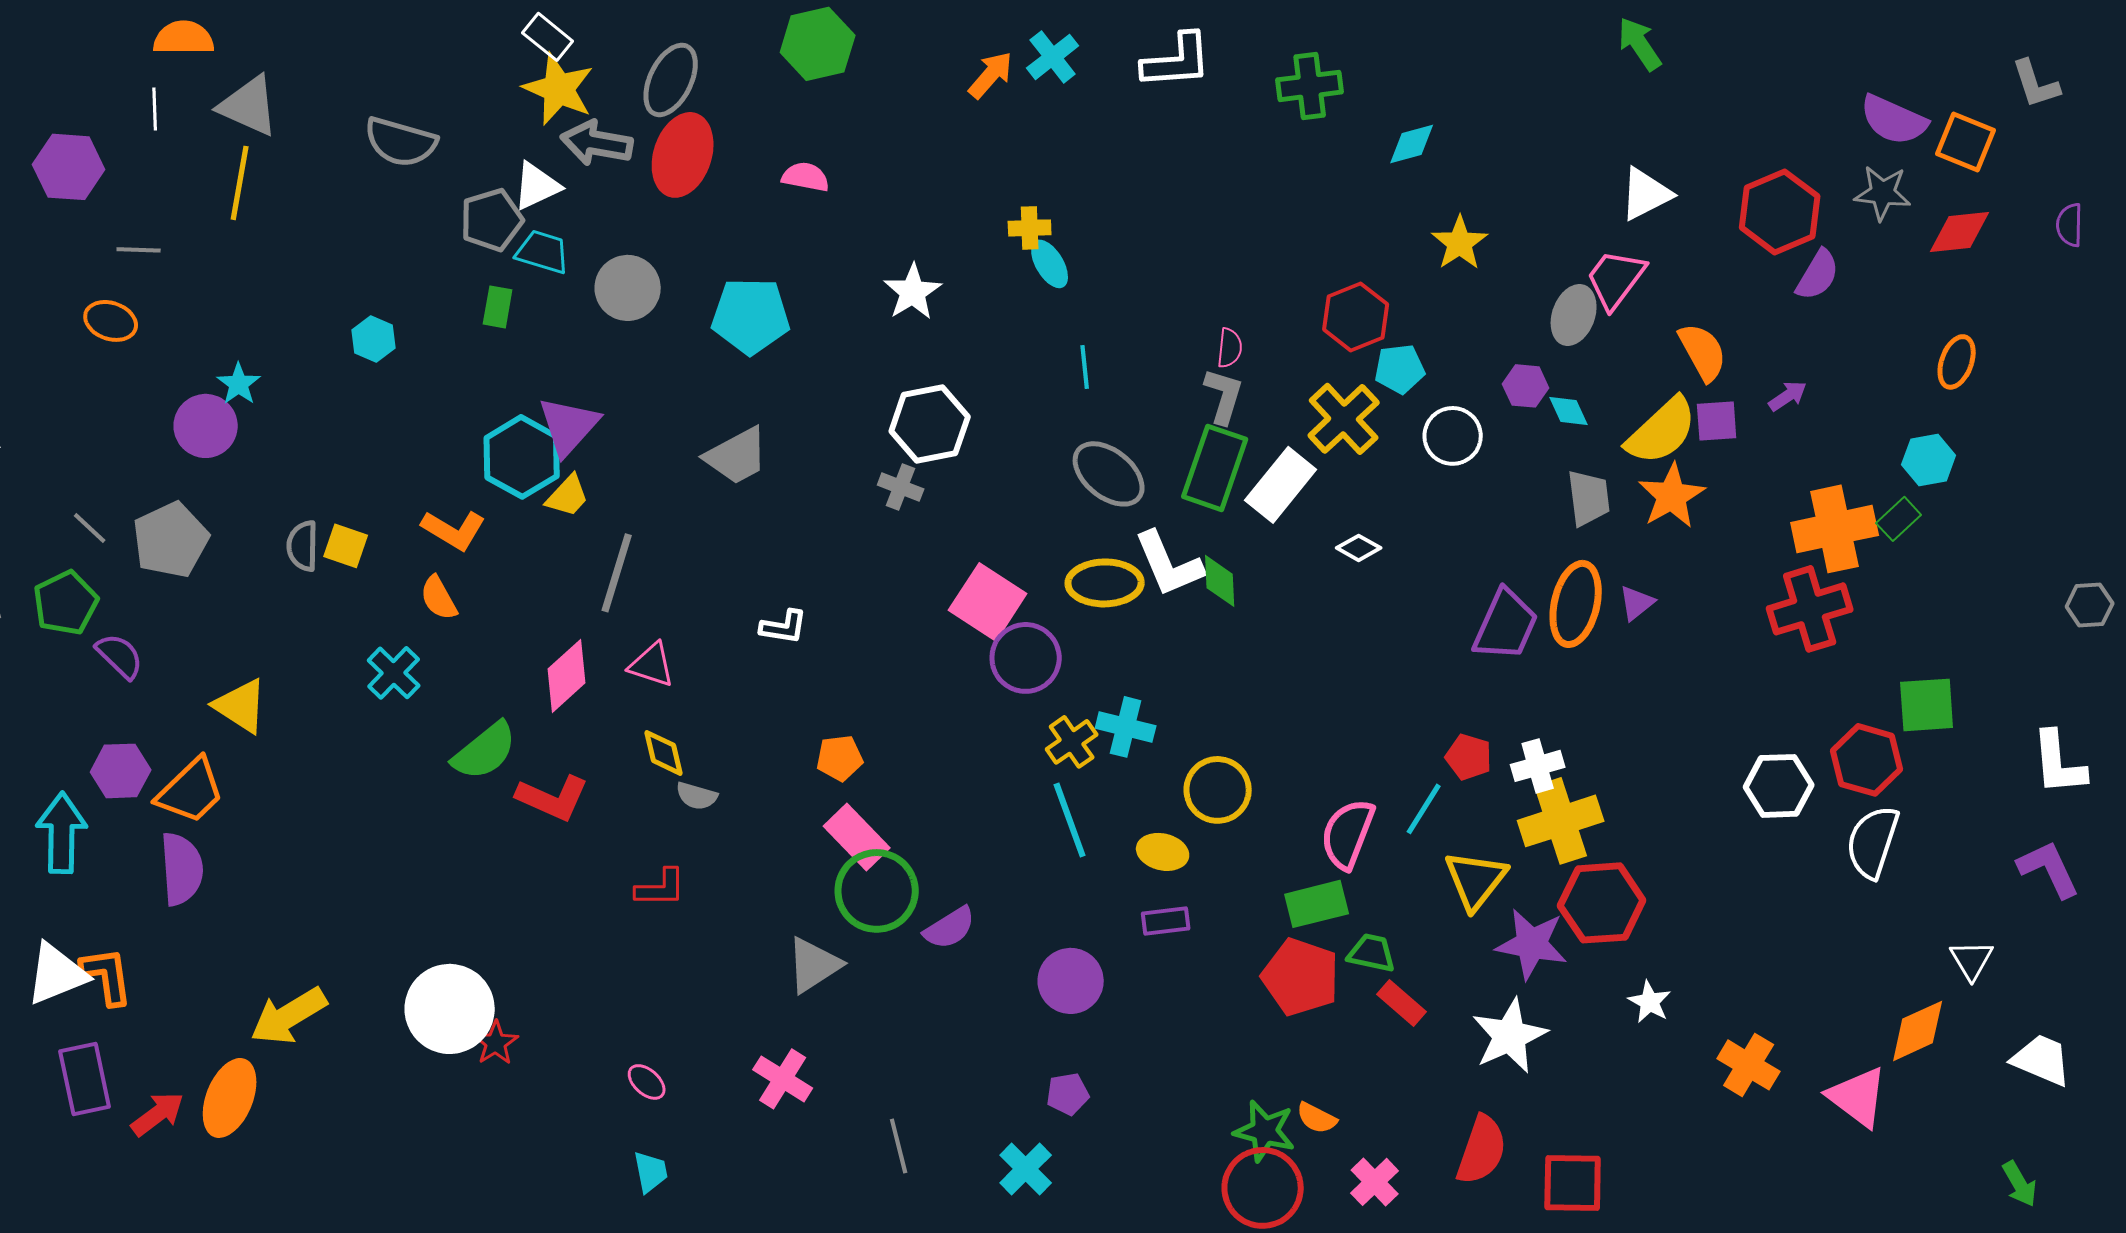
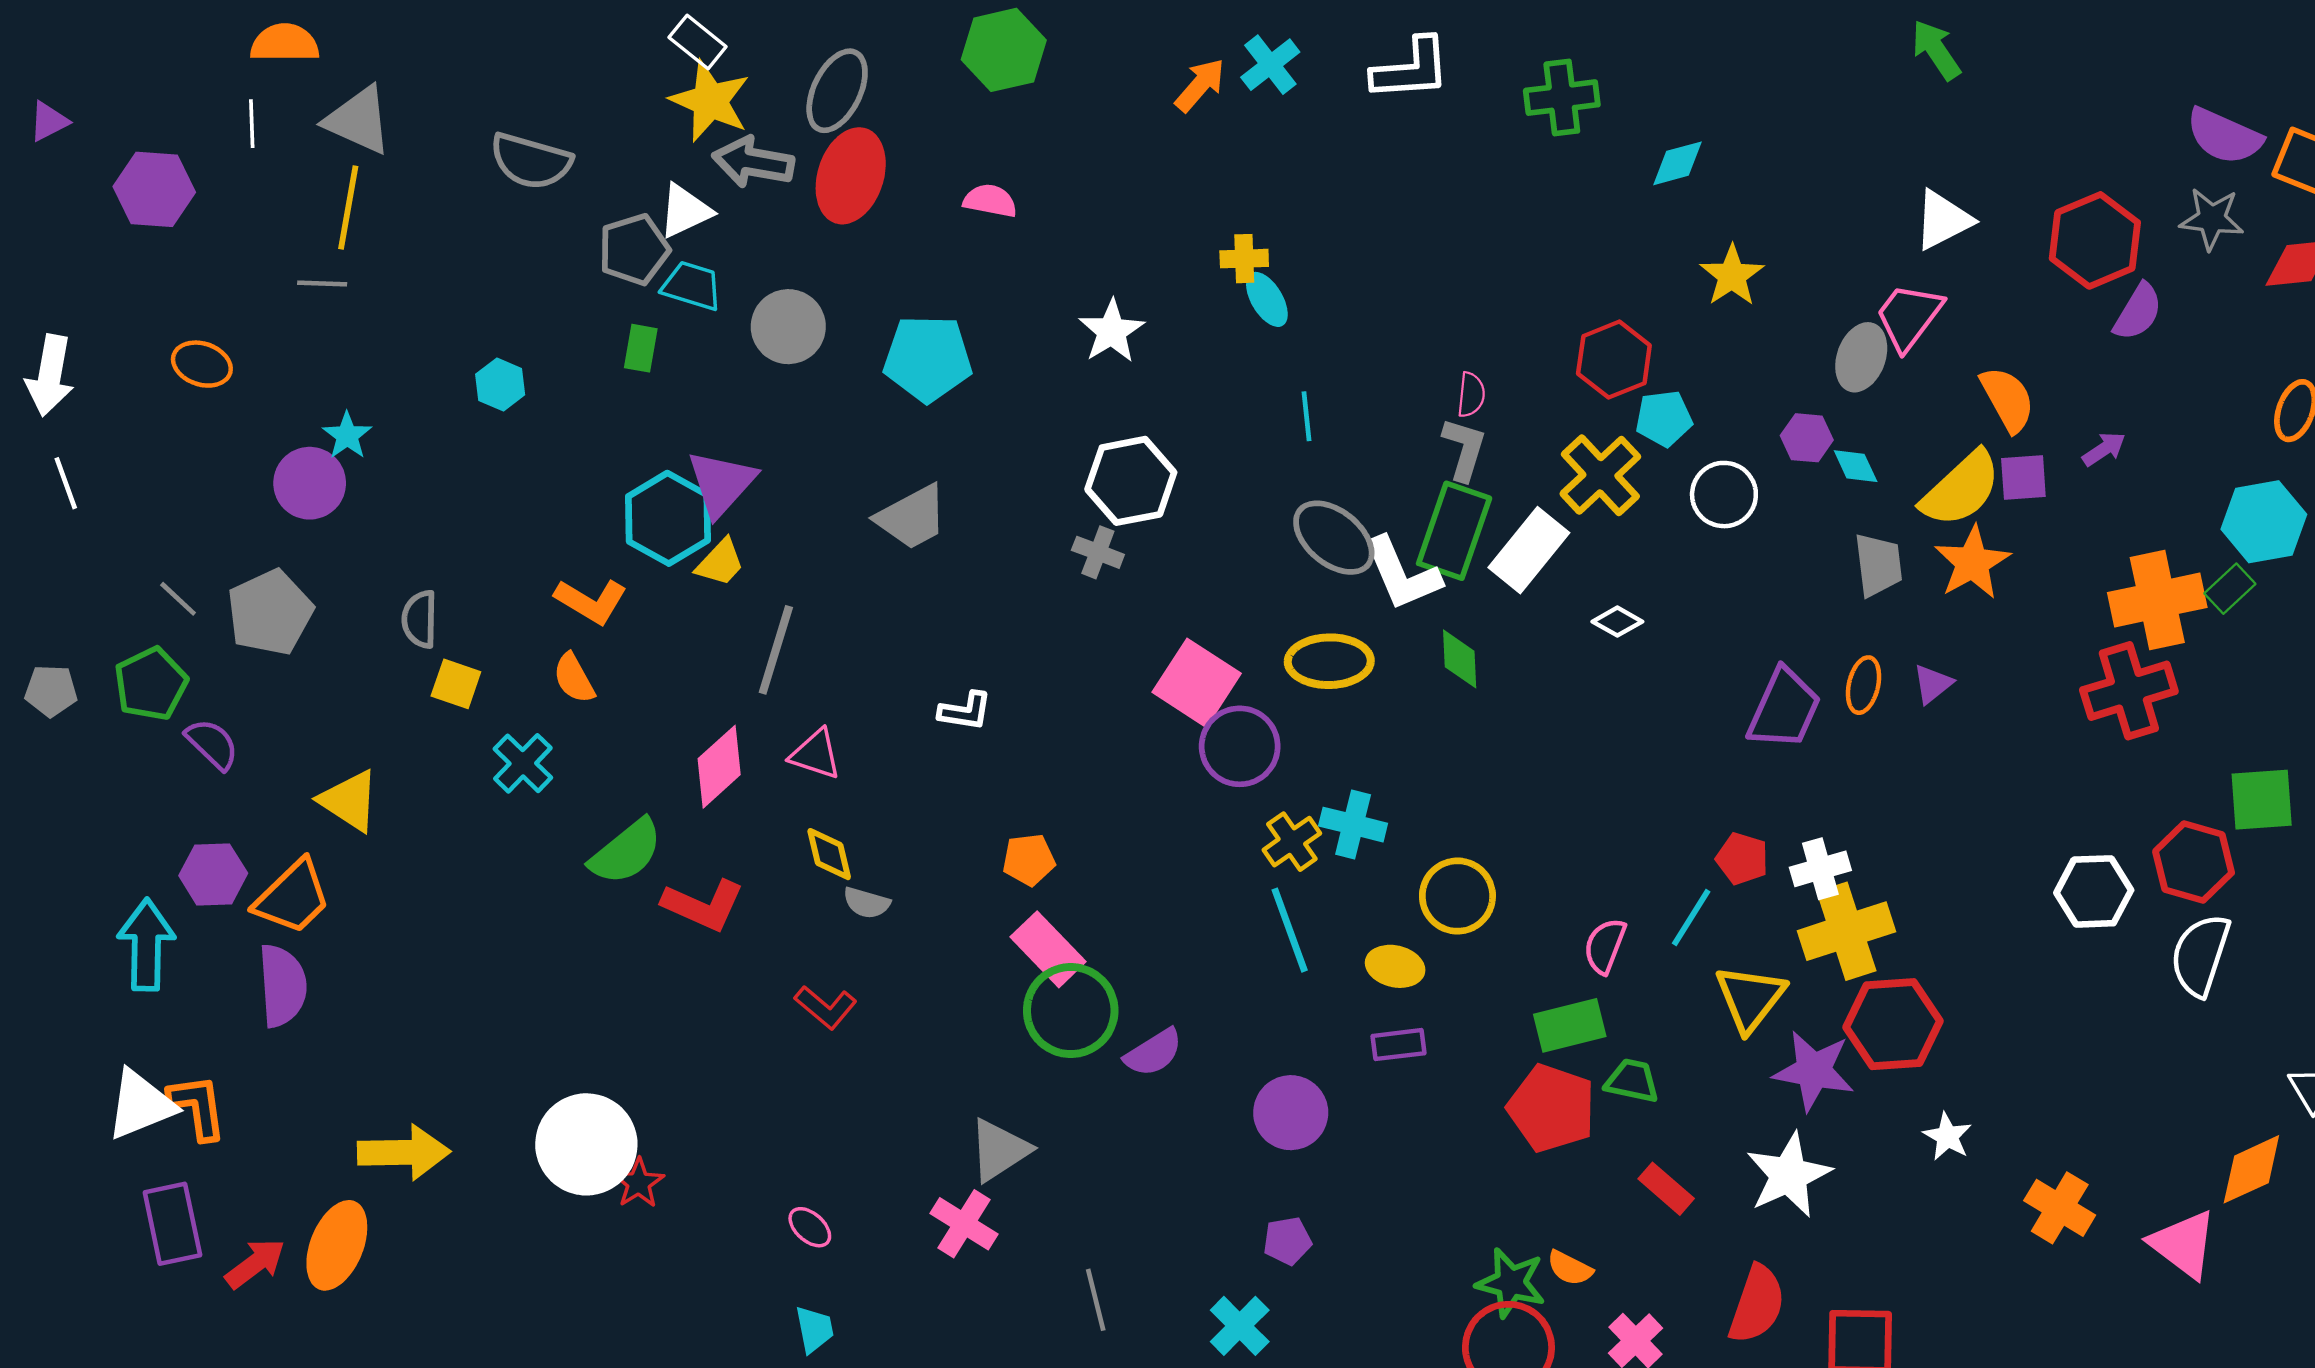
gray line: (139, 250) -> (322, 284), moved
cyan hexagon: (1929, 460) -> (2264, 522), size x1.4
yellow square: (346, 546) -> (456, 684), moved
white L-shape: (1169, 564) -> (1402, 574), moved
orange ellipse: (1576, 604) -> (1863, 685), size x0.6
pink semicircle: (1348, 834) -> (1605, 946), size x0.7
red L-shape: (661, 888) -> (826, 1007), turned 40
gray triangle: (814, 965) -> (999, 1150), moved
red rectangle: (1402, 1003) -> (1666, 1189), moved
yellow arrow: (289, 1016) -> (404, 1152), turned -150

